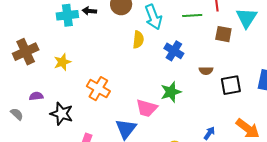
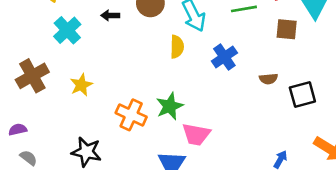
cyan cross: (67, 15) -> (67, 30), moved, turned -30
blue cross: (174, 51) -> (224, 57), turned 30
green star: (171, 92) -> (170, 106), moved
purple semicircle: (36, 96) -> (18, 130), moved

